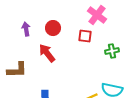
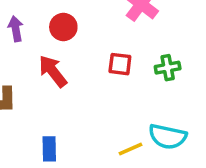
red square: (85, 36) -> (120, 64), moved

